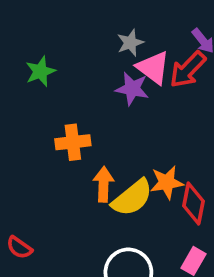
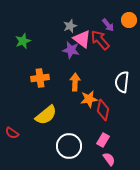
red arrow: (188, 70) -> (100, 40), turned 95
orange arrow: (104, 184) -> (75, 82), moved
yellow semicircle: (132, 198) -> (46, 115), moved

